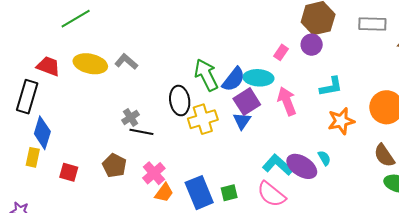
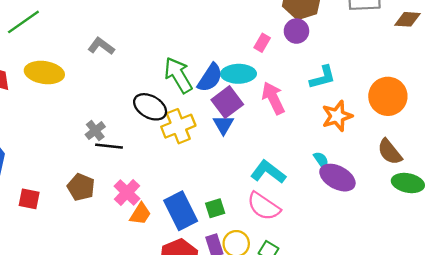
gray L-shape: (126, 62) -> (101, 46), moved
black ellipse: (180, 101) -> (150, 107), turned -48
purple ellipse: (302, 166) -> (337, 178), moved

